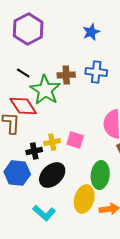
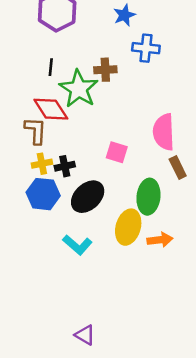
blue star: (91, 32) -> (124, 15), moved
blue cross: (96, 72) -> (146, 48), moved
black line: (23, 73) -> (51, 67), turned 64
yellow cross: (52, 142) -> (42, 164), moved

